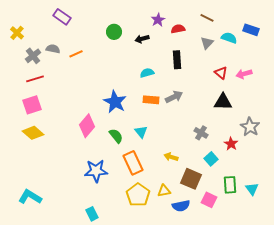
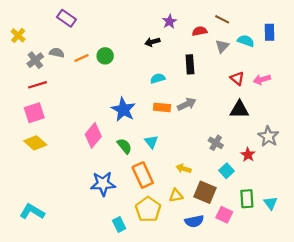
red semicircle: (178, 29) -> (200, 31), moved
blue rectangle: (251, 30) -> (269, 32), turned 70
green circle: (114, 32) -> (105, 56), moved
yellow triangle: (164, 191) -> (176, 195), moved
cyan rectangle: (92, 214) -> (119, 224), moved

